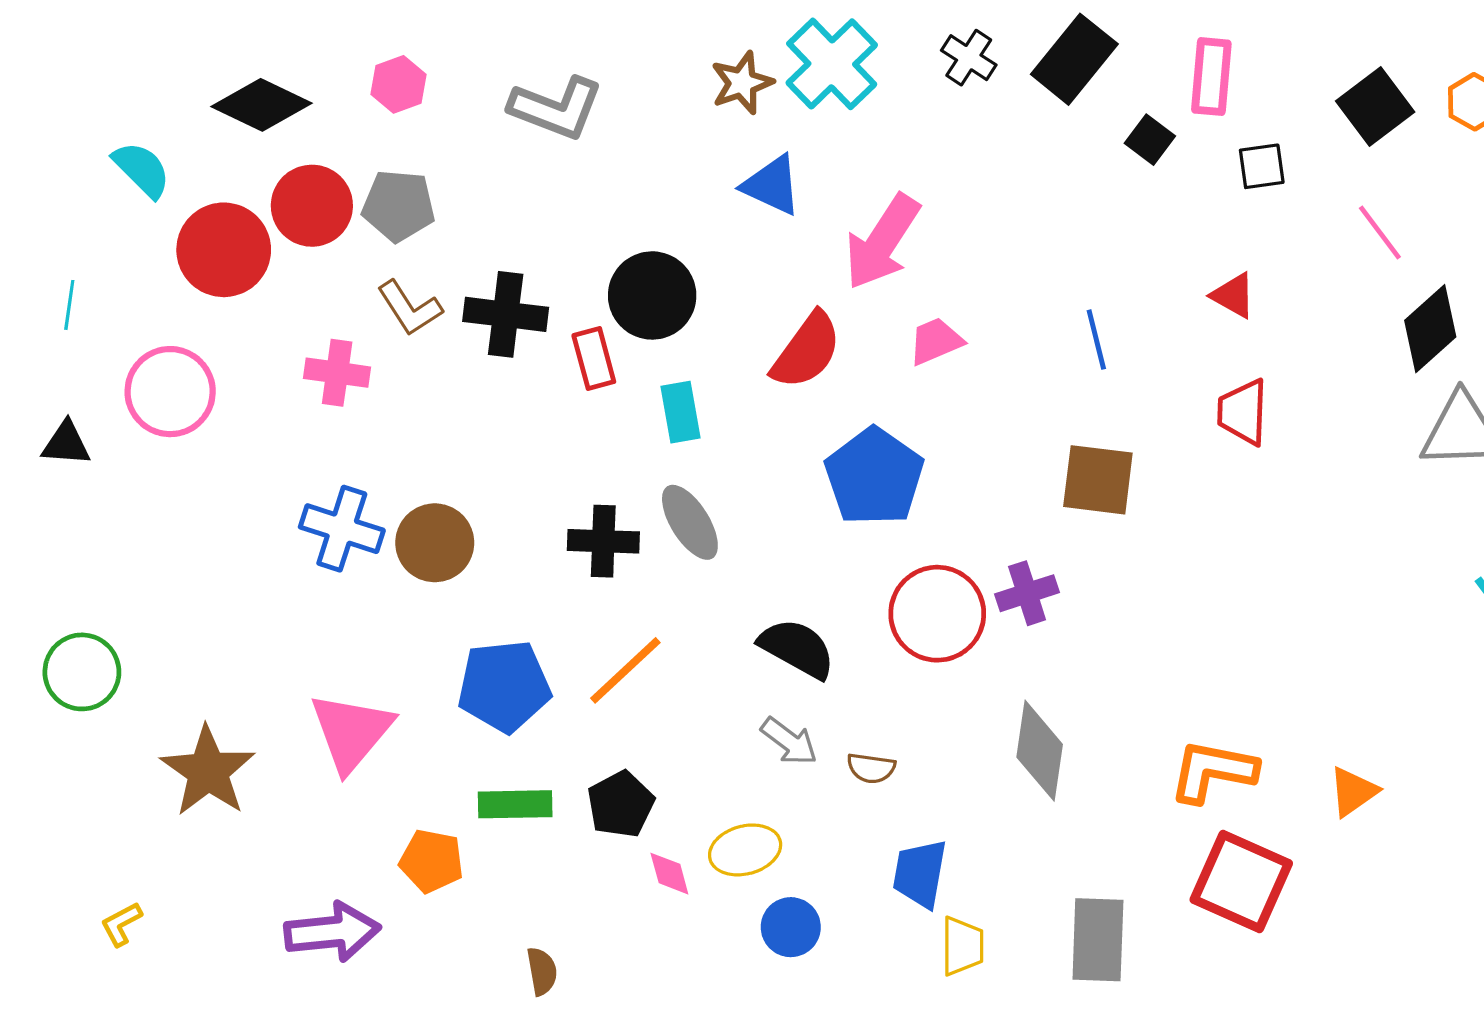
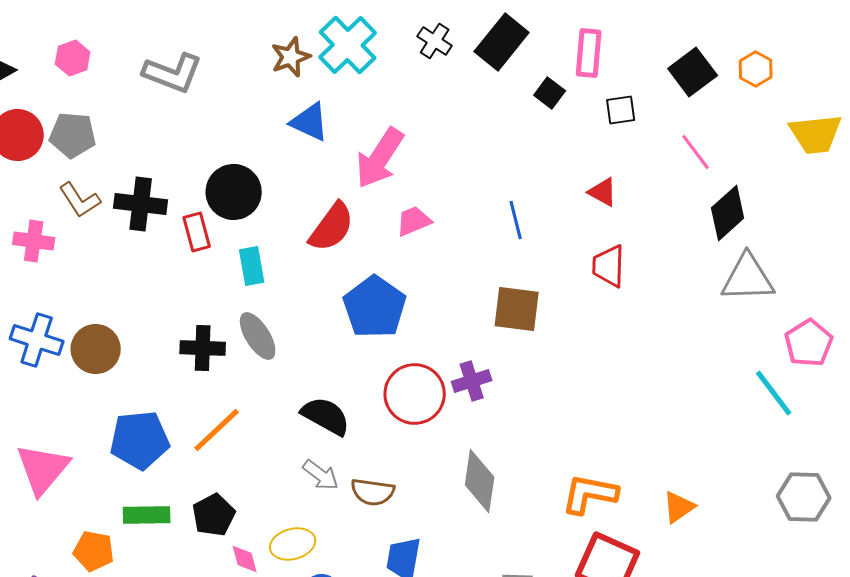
brown semicircle: (871, 768) -> (373, 492), size x1.4

